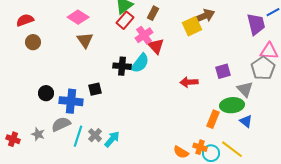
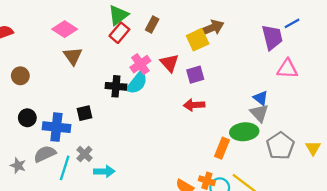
pink cross: (144, 35) -> (140, 64), moved
brown circle: (33, 42) -> (20, 76), moved
red triangle: (156, 46) -> (170, 63), moved
gray pentagon: (263, 68) -> (280, 146), moved
purple square: (223, 71) -> (195, 75), moved
blue triangle: (246, 121) -> (261, 98), moved
gray cross: (95, 135) -> (84, 154), moved
cyan arrow: (112, 139) -> (104, 171), turned 48

